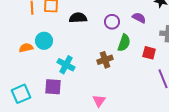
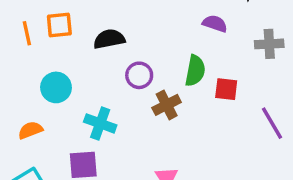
purple circle: (112, 22) -> (139, 75), moved
orange semicircle: (26, 48) -> (30, 130), moved
red square: (149, 53) -> (226, 89), moved

